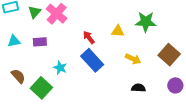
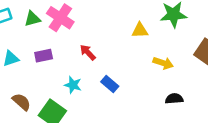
green triangle: (35, 12) -> (32, 19), turned 40
red arrow: (89, 37) -> (88, 52), moved
blue rectangle: (92, 60) -> (110, 84), moved, size x0.6

